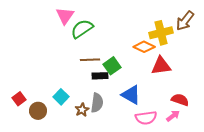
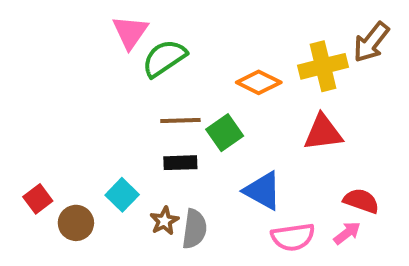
orange diamond: (144, 47) -> (259, 82), moved
black rectangle: (100, 76) -> (180, 163), moved
gray semicircle: (97, 103) -> (194, 229), moved

